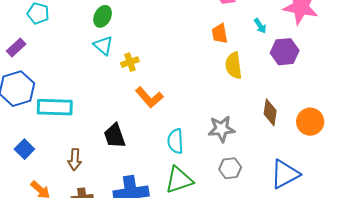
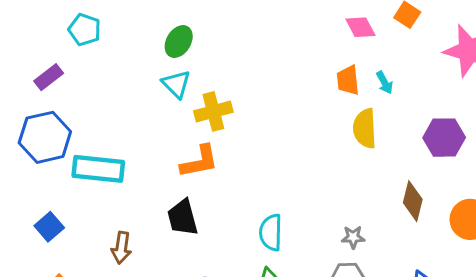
cyan arrow: (260, 26) -> (385, 83), moved
purple hexagon: (285, 52) -> (444, 138), moved
yellow cross: (130, 62) -> (213, 111), size x1.4
orange L-shape: (149, 97) -> (199, 162), moved, turned -64
gray star: (221, 129) -> (353, 237), moved, size x0.6

